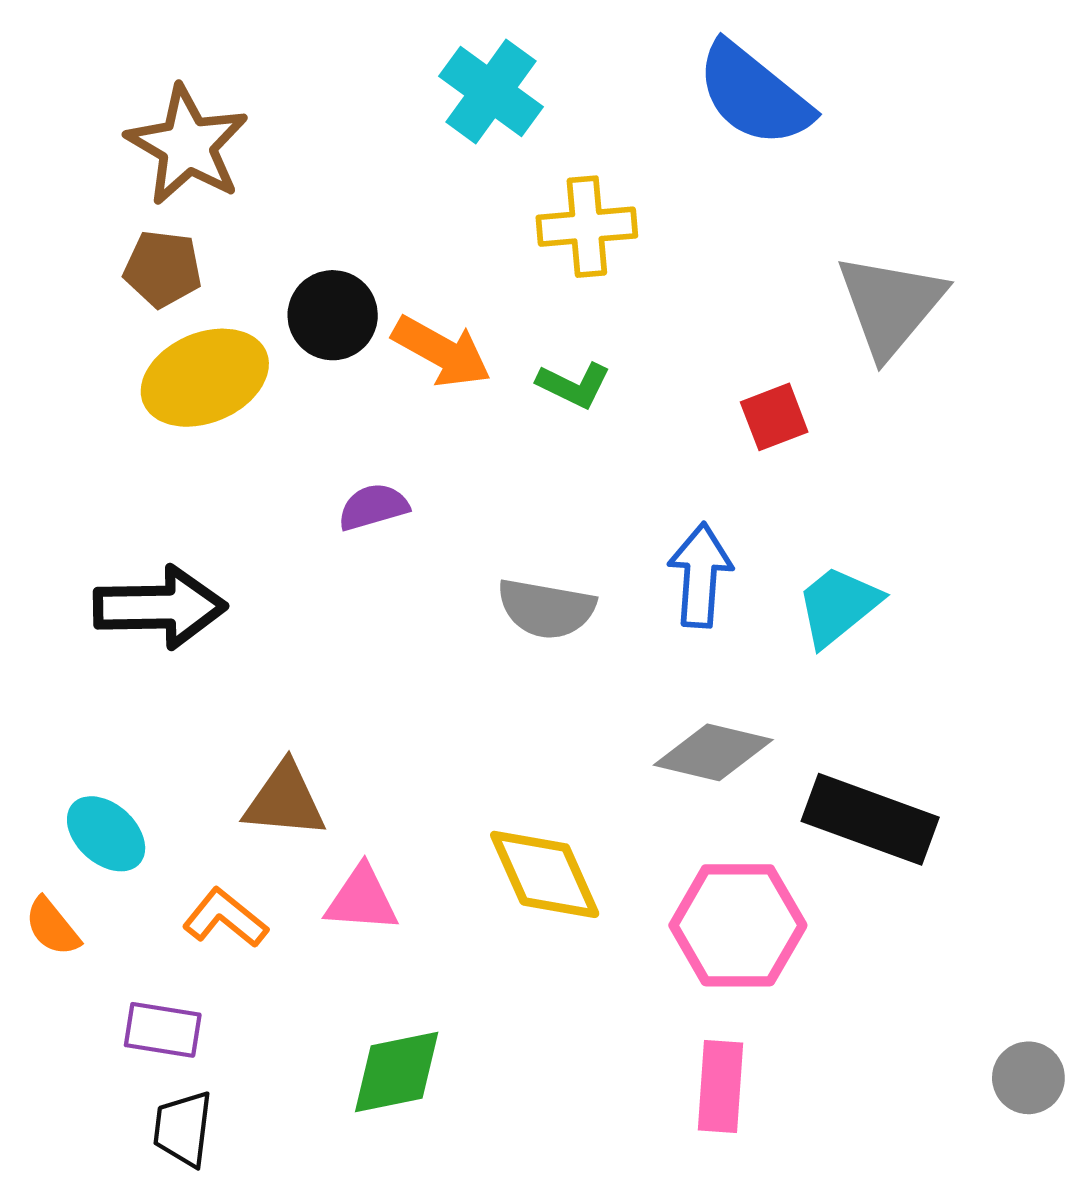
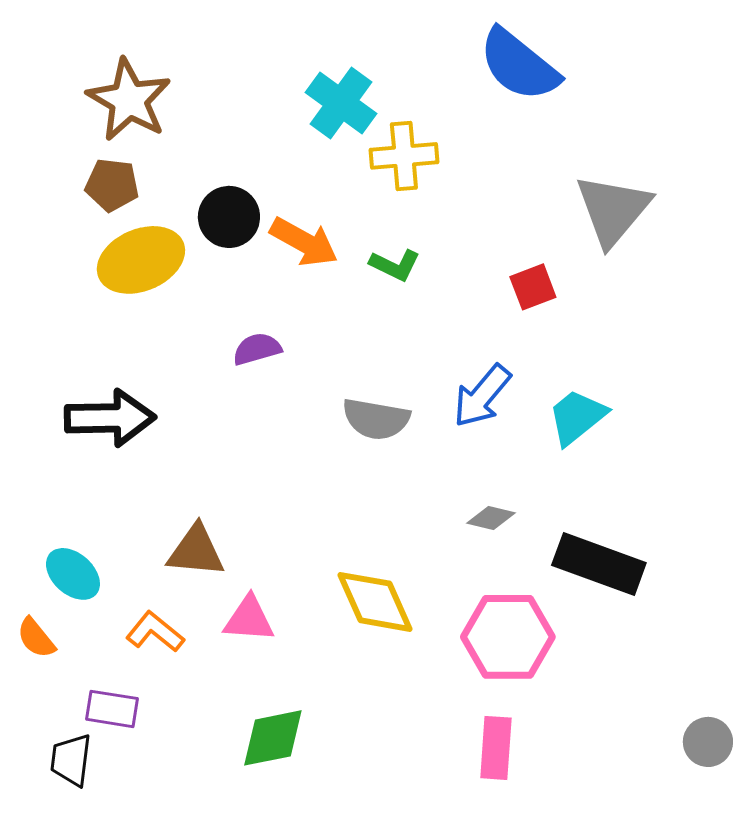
cyan cross: (491, 92) -> (341, 103), moved
blue arrow: (700, 575) -> (482, 396), turned -144
gray diamond: (713, 752) -> (491, 518), size x0.6
black trapezoid: (183, 1129) -> (71, 760), moved

